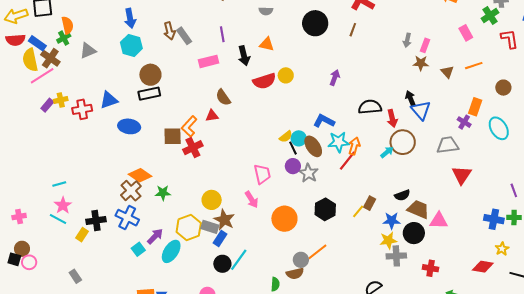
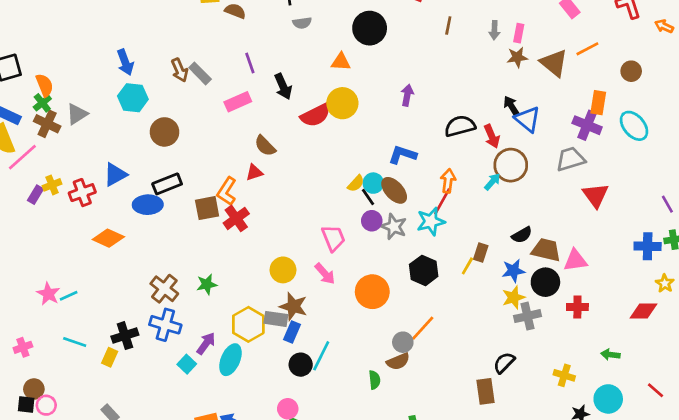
brown line: (353, 30) -> (448, 25), moved
orange triangle: (267, 44) -> (341, 62), moved
brown cross: (50, 58) -> (47, 124), moved
brown triangle: (447, 72) -> (554, 63), size x1.6
yellow circle: (286, 75) -> (342, 103), size x1.5
black rectangle: (149, 94) -> (167, 184), moved
purple cross: (464, 122) -> (587, 125), size x1.5
cyan star: (339, 142) -> (431, 221), moved
orange diamond: (140, 175) -> (108, 238), moved
yellow circle: (212, 200) -> (283, 270), moved
pink star: (63, 205) -> (48, 294), moved
red cross: (431, 268) -> (577, 307), moved

